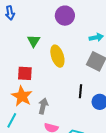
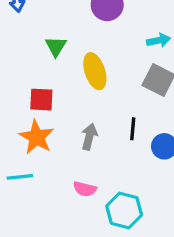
gray arrow: (43, 106) -> (89, 137), moved
cyan line: (12, 120) -> (20, 177), turned 56

